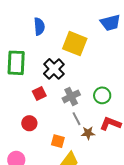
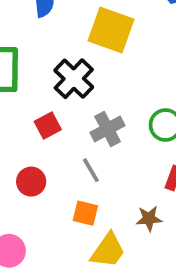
gray line: (77, 119) -> (91, 170), moved
brown star: (88, 133) -> (149, 219), moved

